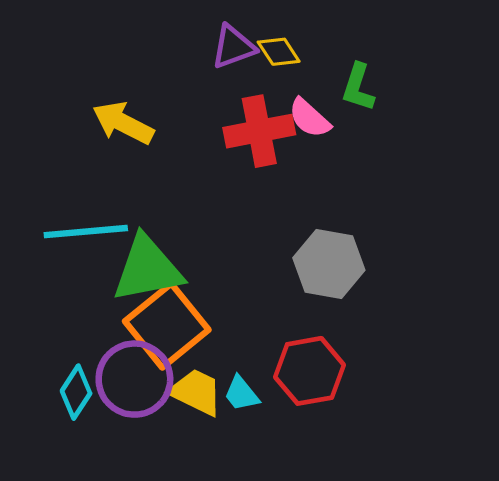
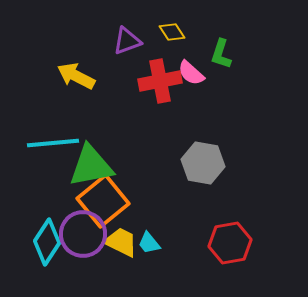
purple triangle: (233, 47) -> (127, 41), moved
red hexagon: (309, 371) -> (230, 243), moved
cyan diamond: (76, 392) -> (47, 242), size x1.4

